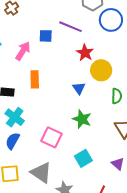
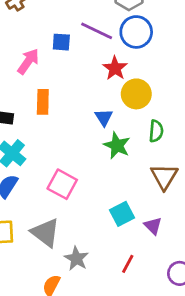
blue circle: (111, 20) -> (136, 32), moved
green star: (82, 119) -> (117, 145), moved
cyan square: (83, 158) -> (122, 214), moved

